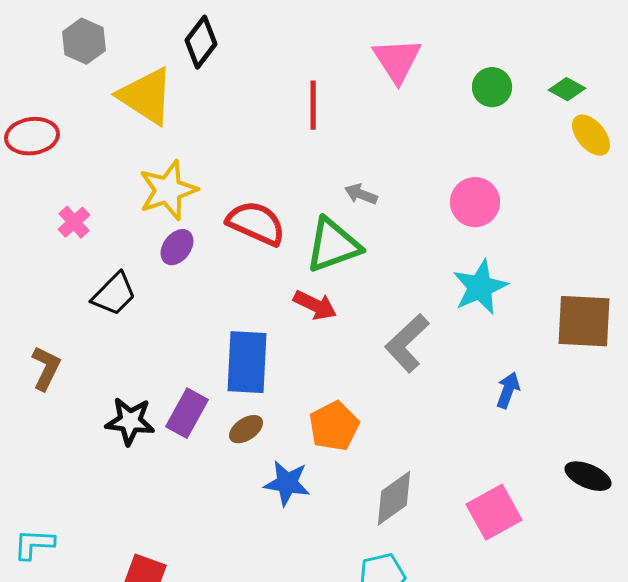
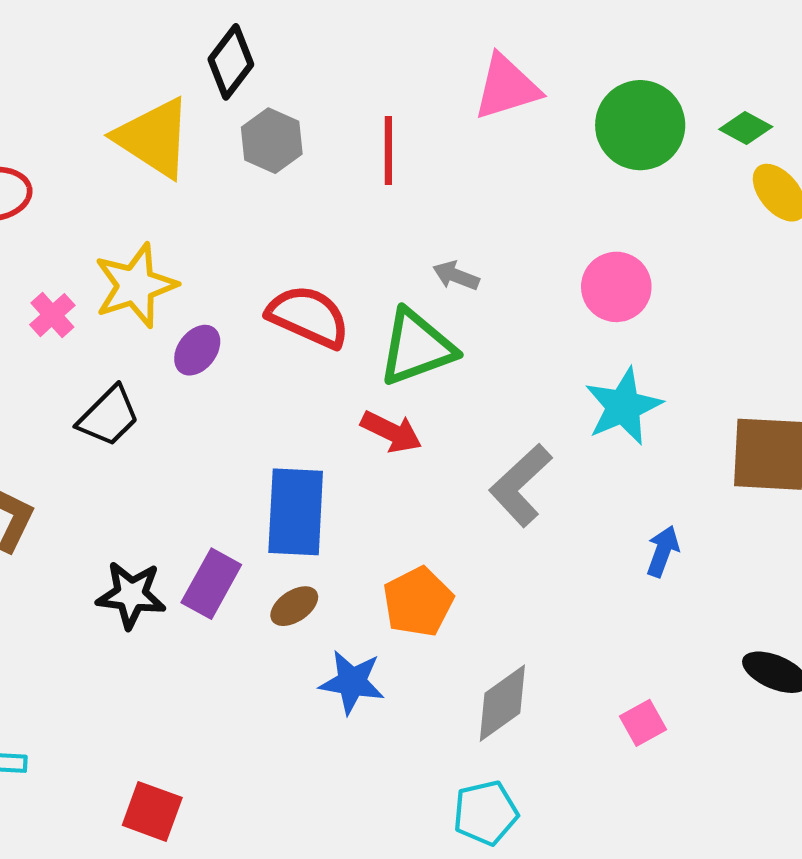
gray hexagon: (84, 41) -> (272, 141), moved
pink triangle: (397, 60) -> (507, 87), turned 46
green circle: (492, 87) -> (640, 125), size x1.6
yellow star: (168, 190) -> (135, 285), moved
pink square: (494, 512) -> (643, 723), size x0.6

